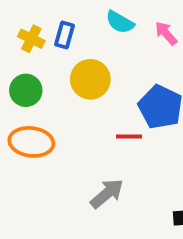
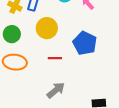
red line: (129, 136) -> (55, 58), moved

